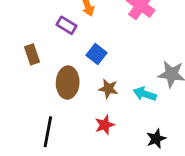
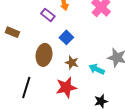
brown rectangle: (32, 54) -> (12, 32), moved, turned -56
red star: (105, 125) -> (66, 87), size x1.5

